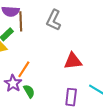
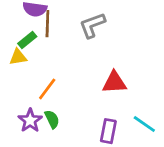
gray L-shape: (54, 20) -> (92, 25), turned 40
purple star: (13, 83) -> (30, 120), moved

